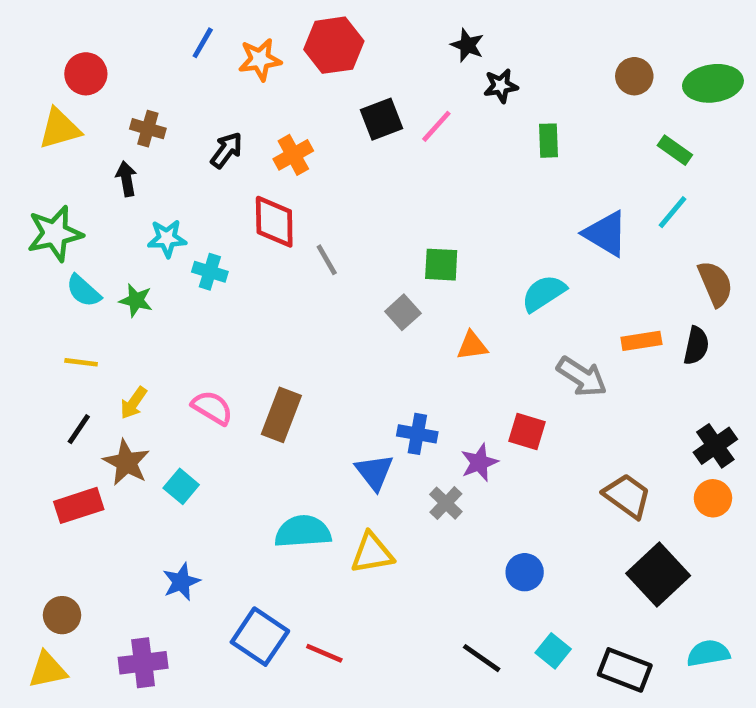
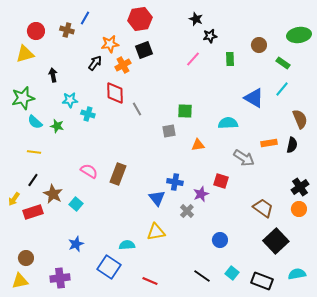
orange star: (260, 60) -> (110, 44), moved
brown circle: (634, 76) -> (259, 45), moved
black square: (382, 119) -> (144, 50), moved
pink line: (436, 126) -> (193, 59), moved
brown cross: (148, 129) -> (67, 30), moved
cyan semicircle: (544, 293) -> (228, 123), turned 30
gray square: (403, 312) -> (169, 131), turned 32
yellow arrow: (134, 403) -> (14, 199), moved
cyan semicircle: (303, 532) -> (127, 245), moved, size x0.7
red line: (324, 653) -> (150, 281), moved

